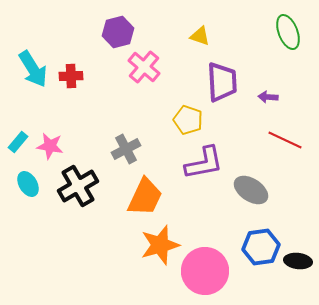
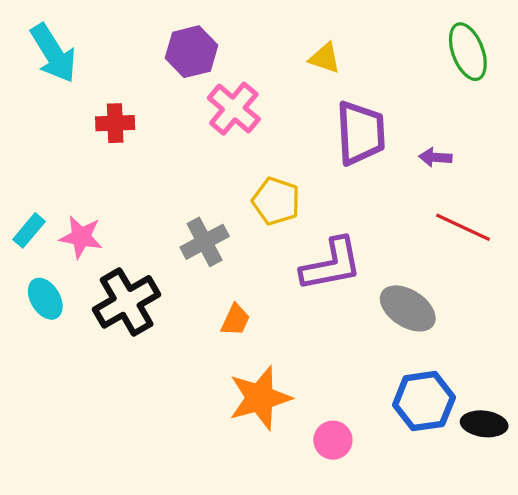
cyan arrow: (33, 69) -> (53, 53), moved
yellow pentagon: (188, 120) -> (276, 201), moved
orange trapezoid: (145, 197) -> (235, 320), size x0.5
pink circle: (205, 271) -> (333, 440), size x0.5

